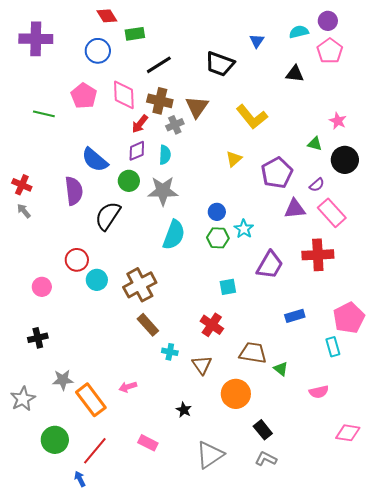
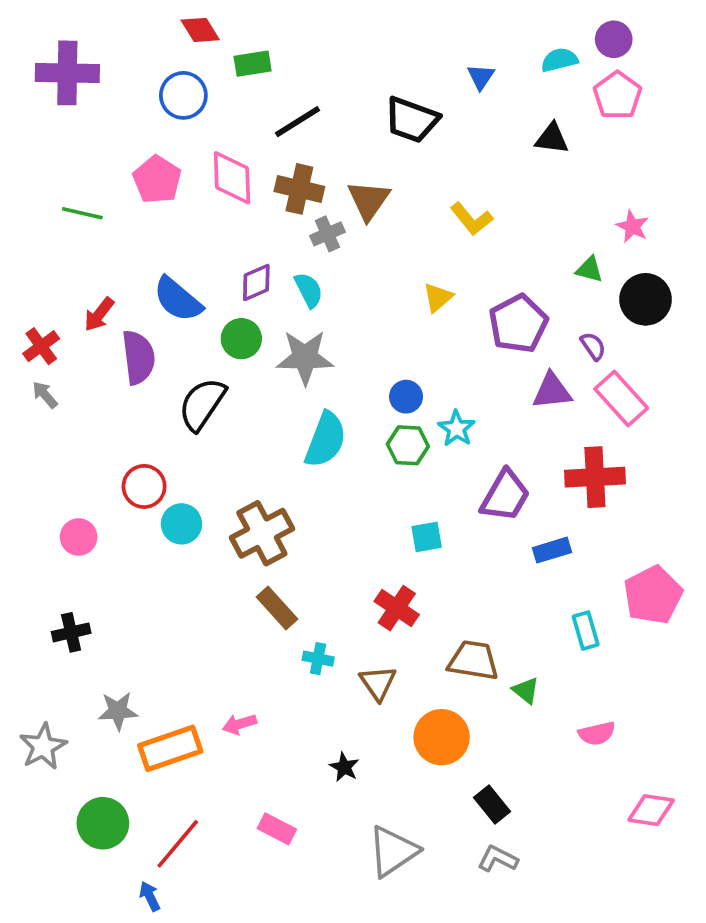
yellow L-shape: (252, 117) -> (471, 219), size x0.7
red arrow: (140, 124) -> (99, 314), moved
cyan semicircle: (165, 155) -> (309, 290), turned -30
red cross: (22, 185) -> (41, 346), turned 30
purple semicircle: (317, 185) -> (593, 346), turned -84
blue rectangle: (295, 316) -> (552, 550), moved
cyan rectangle: (333, 347) -> (586, 631), moved
orange rectangle: (91, 400) -> (170, 748), turned -72

